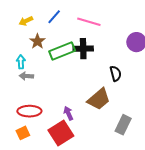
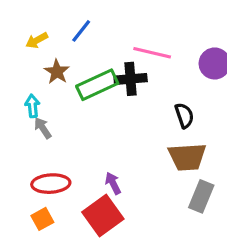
pink line: (89, 22) -> (152, 53), moved
gray arrow: (26, 76) -> (43, 128), turned 56
brown trapezoid: (99, 99) -> (187, 157), moved, turned 40

